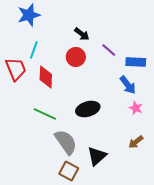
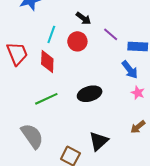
cyan line: (34, 50) -> (51, 34), moved
green line: (45, 114) -> (46, 99), turned -50
gray semicircle: (66, 142) -> (32, 136), moved

